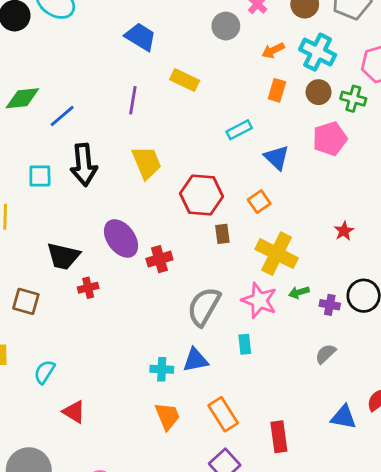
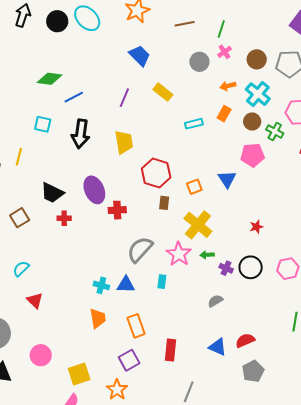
cyan rectangle: (239, 130) -> (194, 124), moved
blue triangle: (277, 158) -> (227, 179), moved
cyan square: (40, 176) -> (43, 124), moved
red star: (344, 231) -> (256, 227), moved
brown square: (26, 301) -> (20, 218), turned 30

